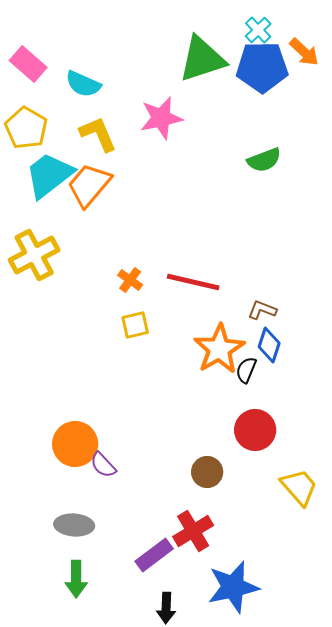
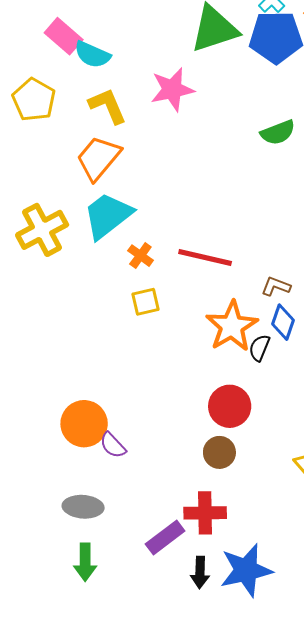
pink rectangle: (28, 64) -> (64, 36), moved
cyan trapezoid: (49, 175) -> (108, 216), moved
red circle: (255, 430) -> (230, 406), moved
red cross: (193, 531) -> (205, 513), turned 30
black arrow: (166, 608) -> (200, 572), moved

